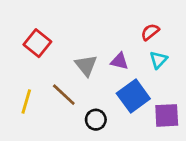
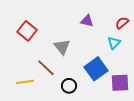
red semicircle: (150, 32) -> (122, 23), moved
purple triangle: (119, 61) -> (87, 21), moved
yellow line: (26, 102) -> (25, 82), moved, turned 66

